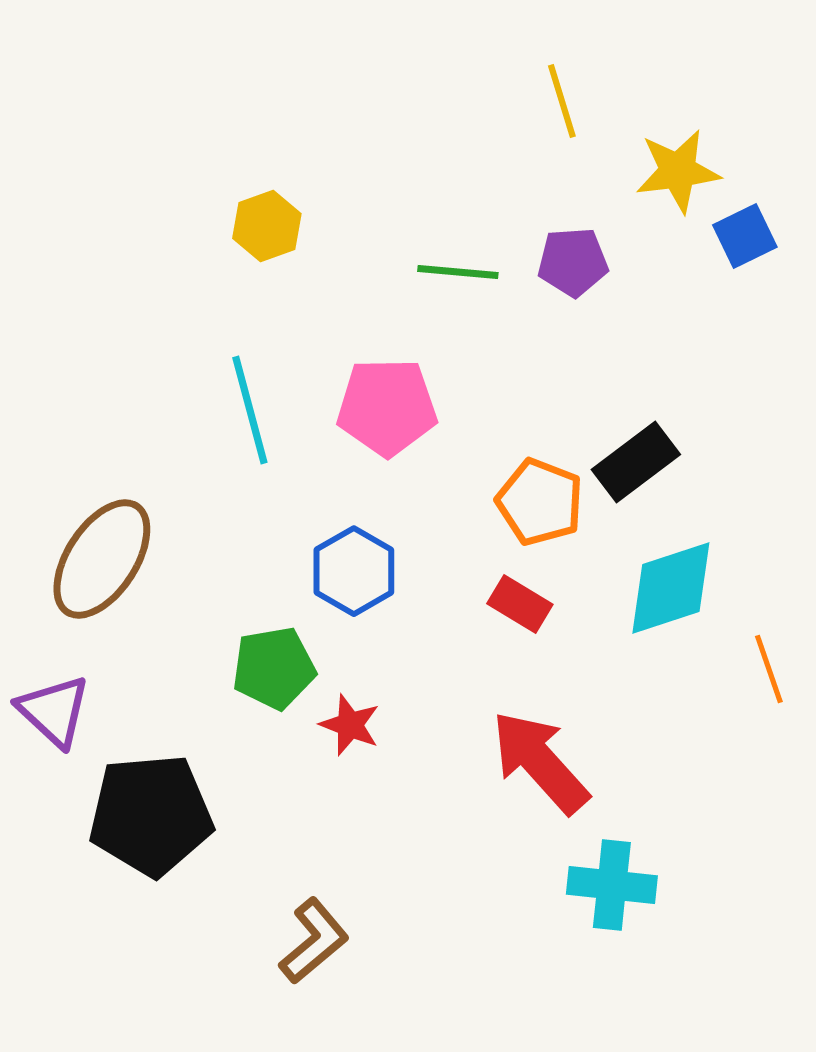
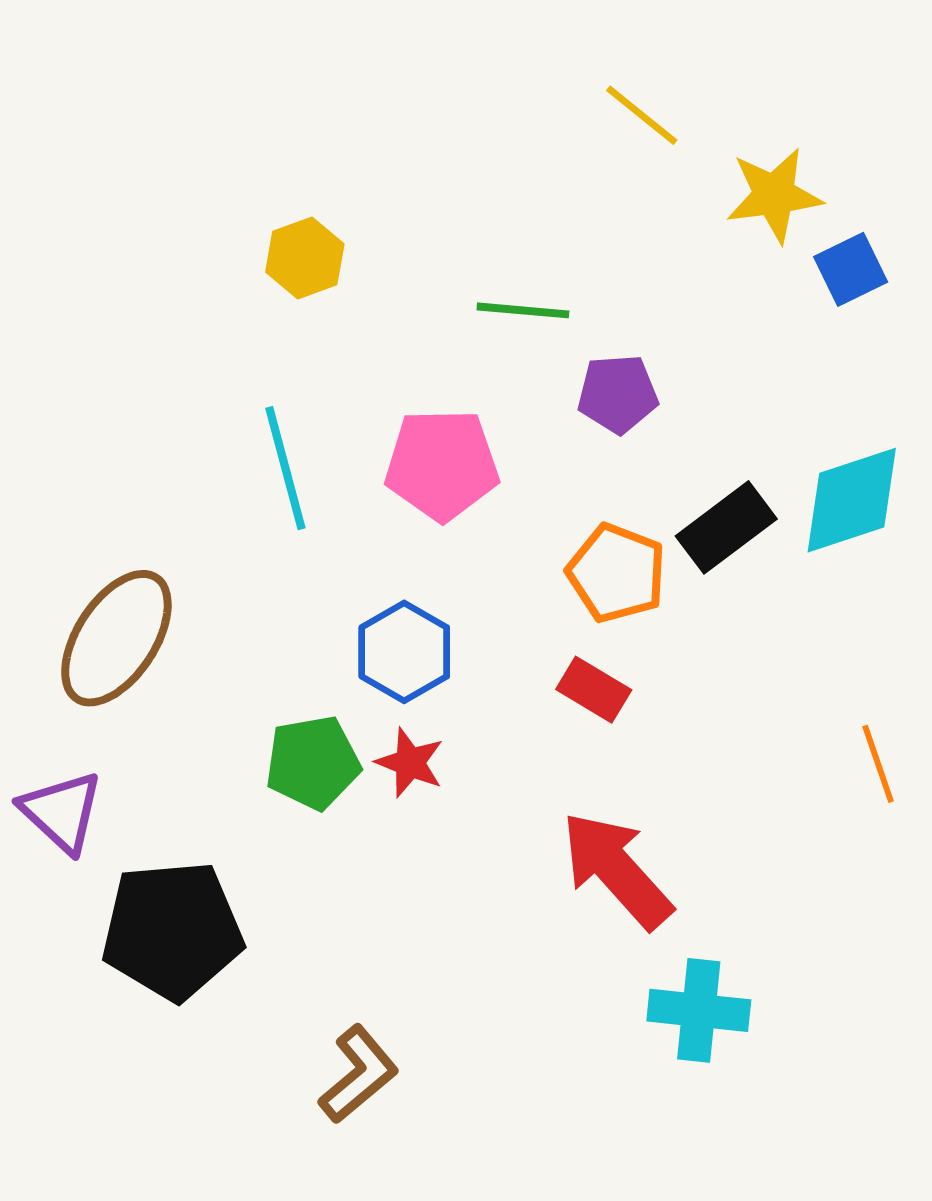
yellow line: (562, 101) -> (642, 115), turned -34
purple pentagon: (573, 262) -> (618, 394), moved
cyan diamond: (671, 588) -> (852, 500), moved
red star: (350, 725) -> (410, 763), moved

